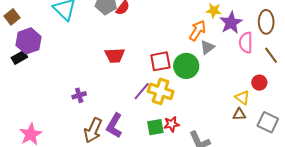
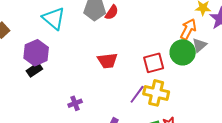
purple hexagon: (28, 41) -> (36, 53), moved
black rectangle: (19, 57) -> (34, 70), moved
green circle: (186, 66) -> (183, 52), moved

